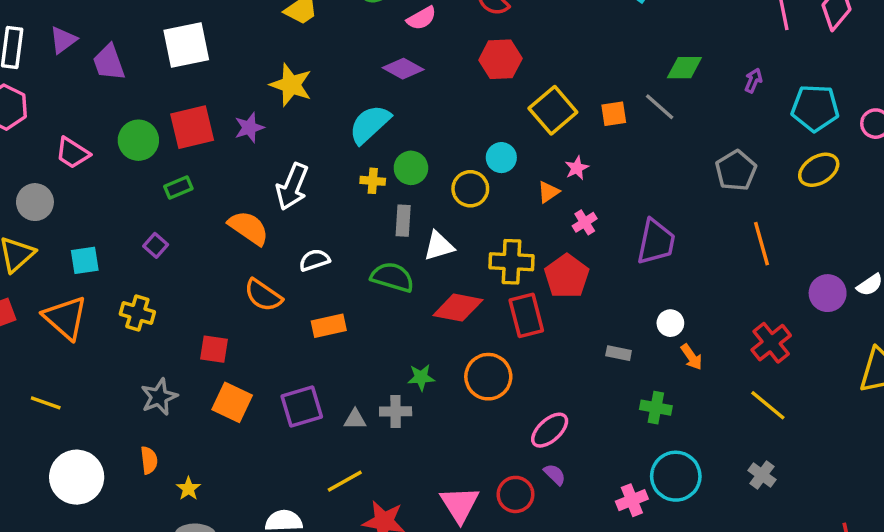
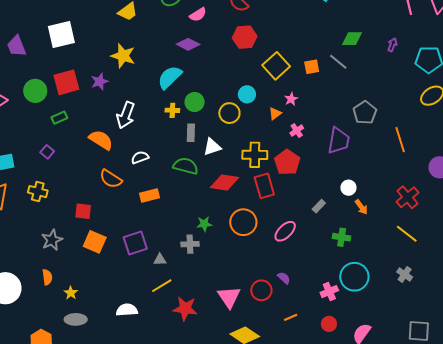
gray pentagon: (736, 171) -> (365, 113), moved
gray rectangle: (619, 353) -> (319, 206), turned -56
gray triangle: (355, 419) -> (160, 260), moved
pink ellipse: (550, 430) -> (285, 231), moved

